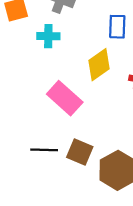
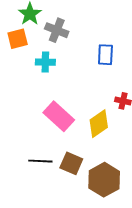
yellow diamond: (99, 65) -> (99, 124), moved

